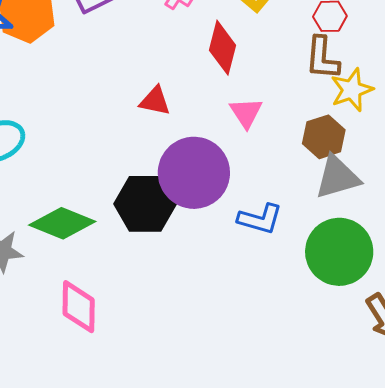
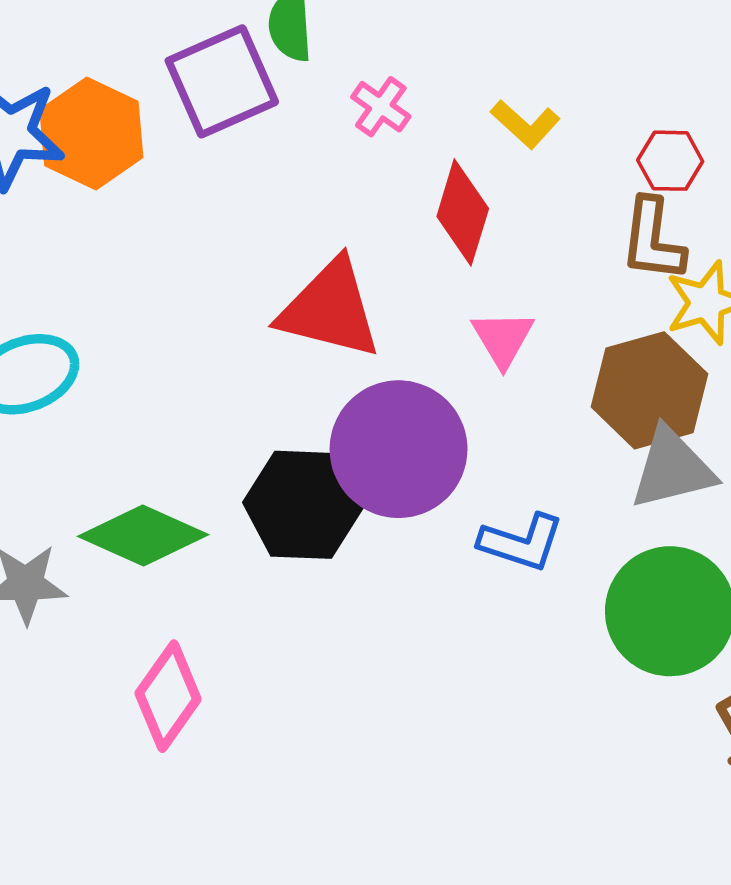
red triangle: (155, 101) -> (330, 309), size x1.8
brown hexagon: (324, 137) -> (649, 390), size x1.4
pink diamond: (79, 307) -> (168, 696), turned 32

